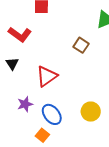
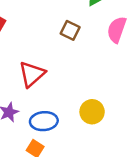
blue ellipse: (52, 114) -> (44, 121), turned -50

